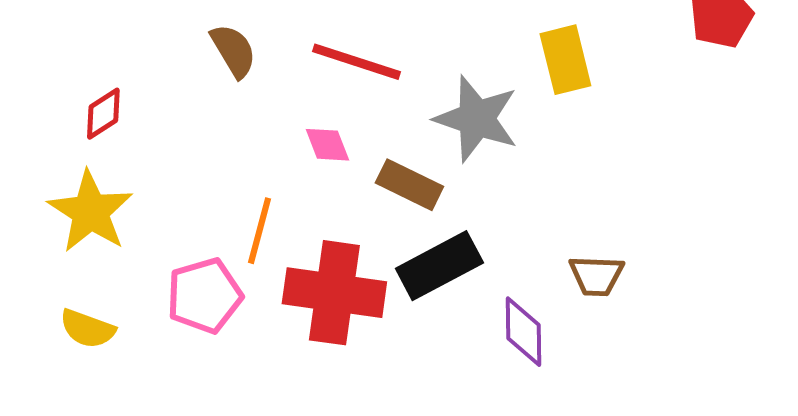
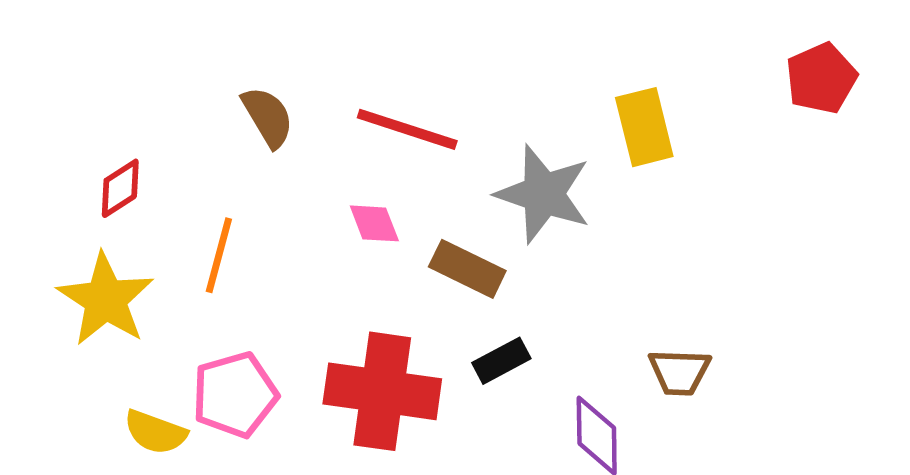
orange line: (259, 231) -> (219, 255), moved
black rectangle: (439, 266) -> (501, 361), size x0.6
yellow semicircle: (87, 329) -> (155, 432), moved

